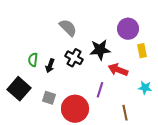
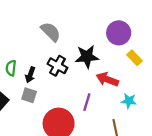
yellow rectangle: (142, 51) -> (135, 58), turned -32
cyan star: (145, 88) -> (129, 101), moved
gray square: (49, 98) -> (29, 95), moved

